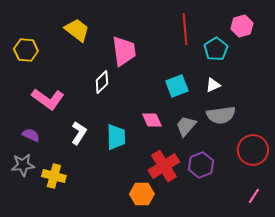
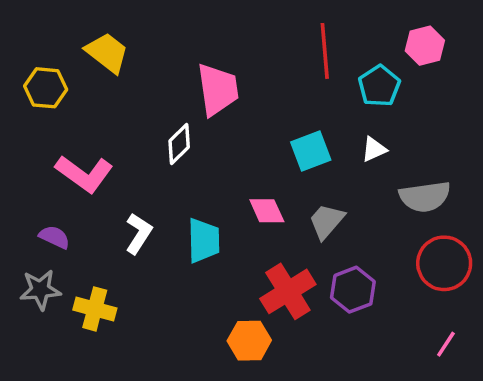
yellow trapezoid: (77, 30) -> (107, 53), moved
gray semicircle: (221, 115) -> (425, 197), moved

